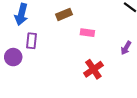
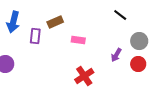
purple rectangle: (31, 41) -> (35, 36), moved

